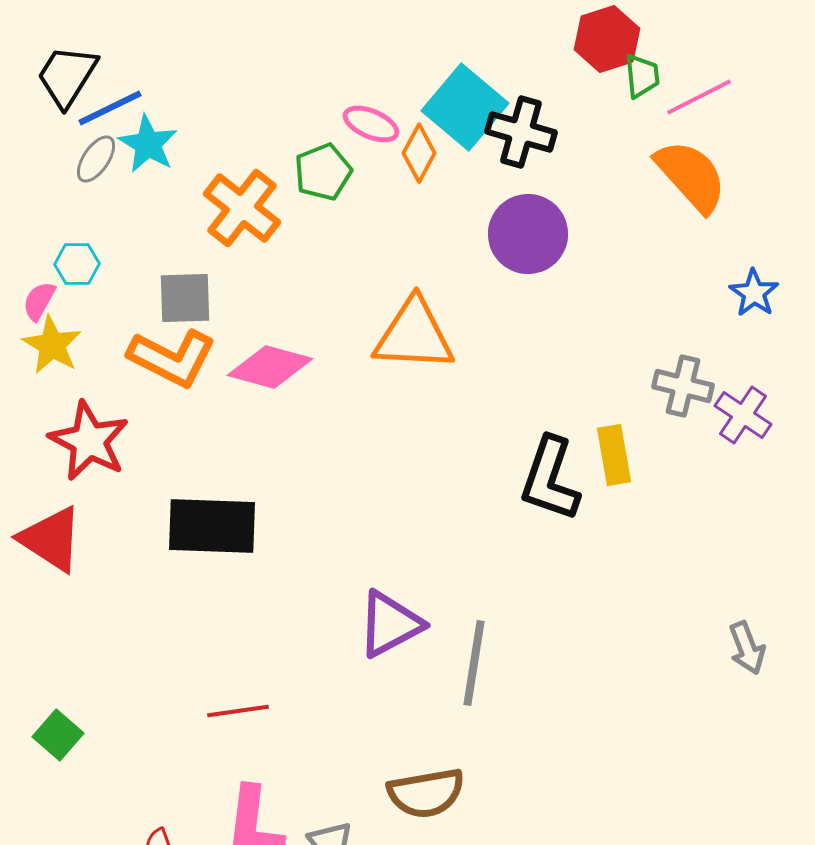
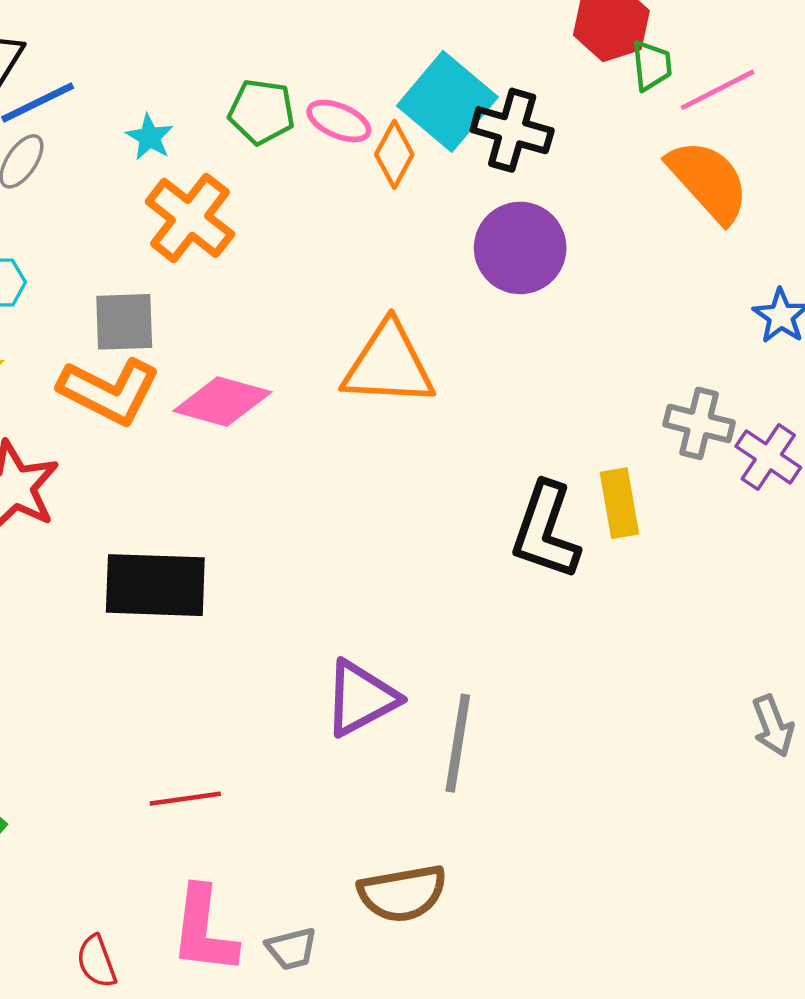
cyan star: (148, 144) -> (150, 137), moved, size x0.7
green pentagon: (323, 172) -> (262, 112), moved, turned 30

